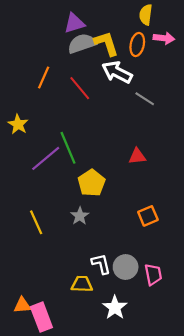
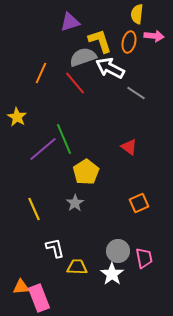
gray semicircle: (82, 43) -> (83, 57), moved
red triangle: (137, 156) -> (129, 147), turned 42
white L-shape: (101, 264) -> (55, 248), moved
white star: (115, 307) -> (112, 274), moved

